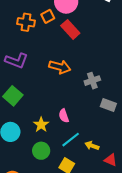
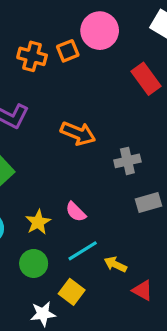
red rectangle: (70, 29) -> (146, 79), moved
gray rectangle: (108, 105) -> (149, 203), turned -42
pink semicircle: (64, 116) -> (76, 212), turned -32

